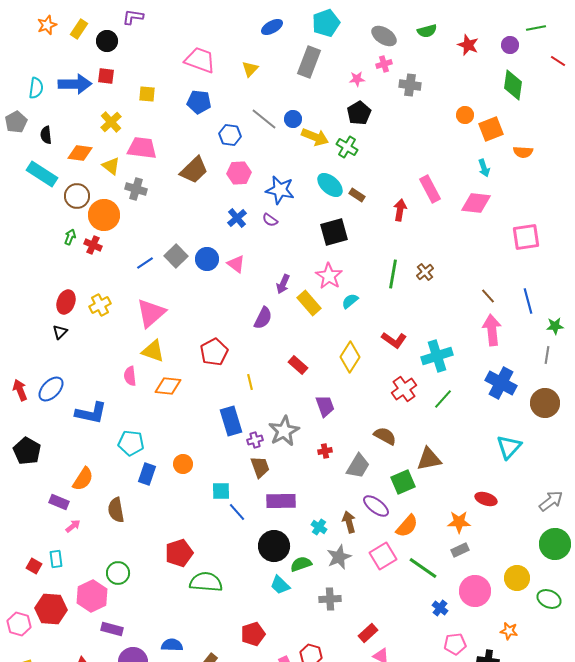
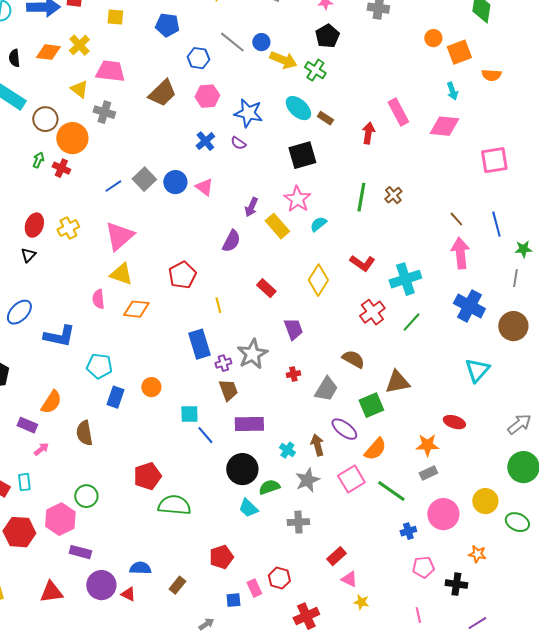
orange diamond: (80, 153) -> (48, 52), moved
blue cross: (440, 608) -> (408, 531), turned 35

